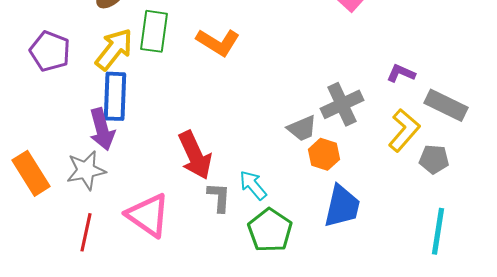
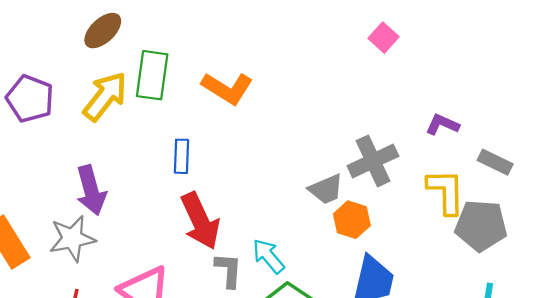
blue rectangle: (115, 96) -> (181, 156), moved, size x0.6
gray rectangle: (446, 105) -> (495, 162), size x0.7
yellow L-shape: (404, 130) -> (446, 192), turned -42
gray pentagon: (434, 159) -> (481, 226), size x1.5

